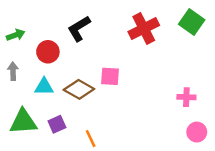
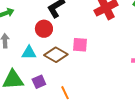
red circle: (48, 52) -> (44, 29), moved

